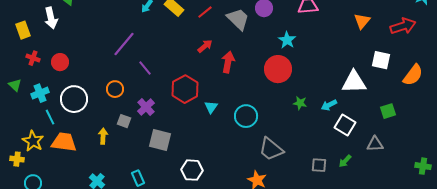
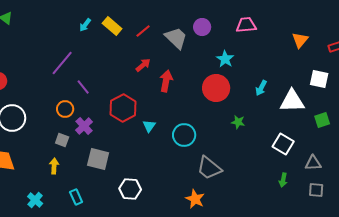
orange circle: (115, 89) -> (65, 109), moved
cyan arrow: (329, 105) -> (261, 88), moved, turned -35
green square: (388, 111) -> (322, 120), moved
yellow arrow: (103, 136) -> (54, 166), moved
green arrow: (345, 161) -> (283, 180), turned -32
gray square: (319, 165) -> (316, 190), moved

